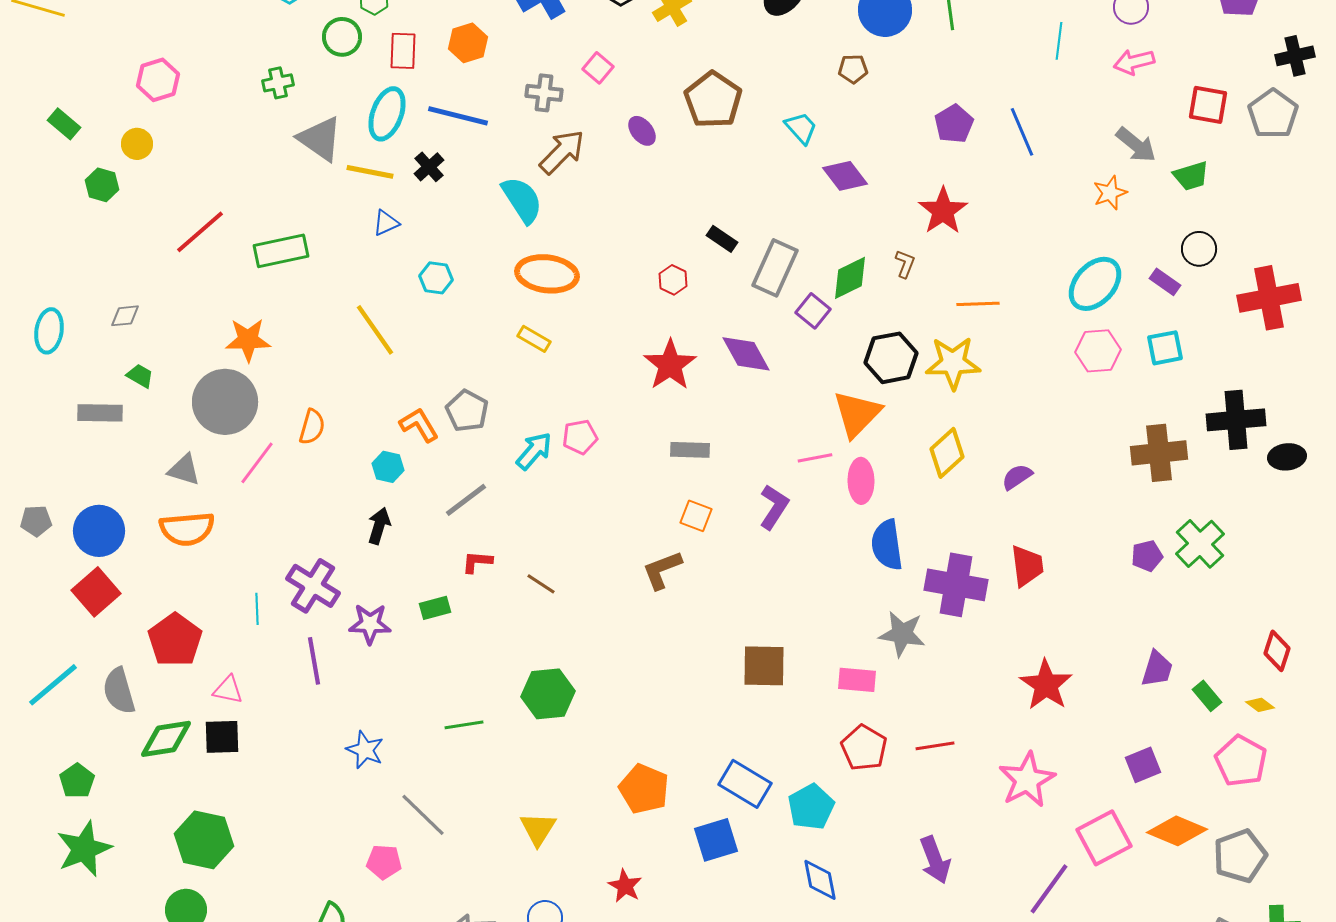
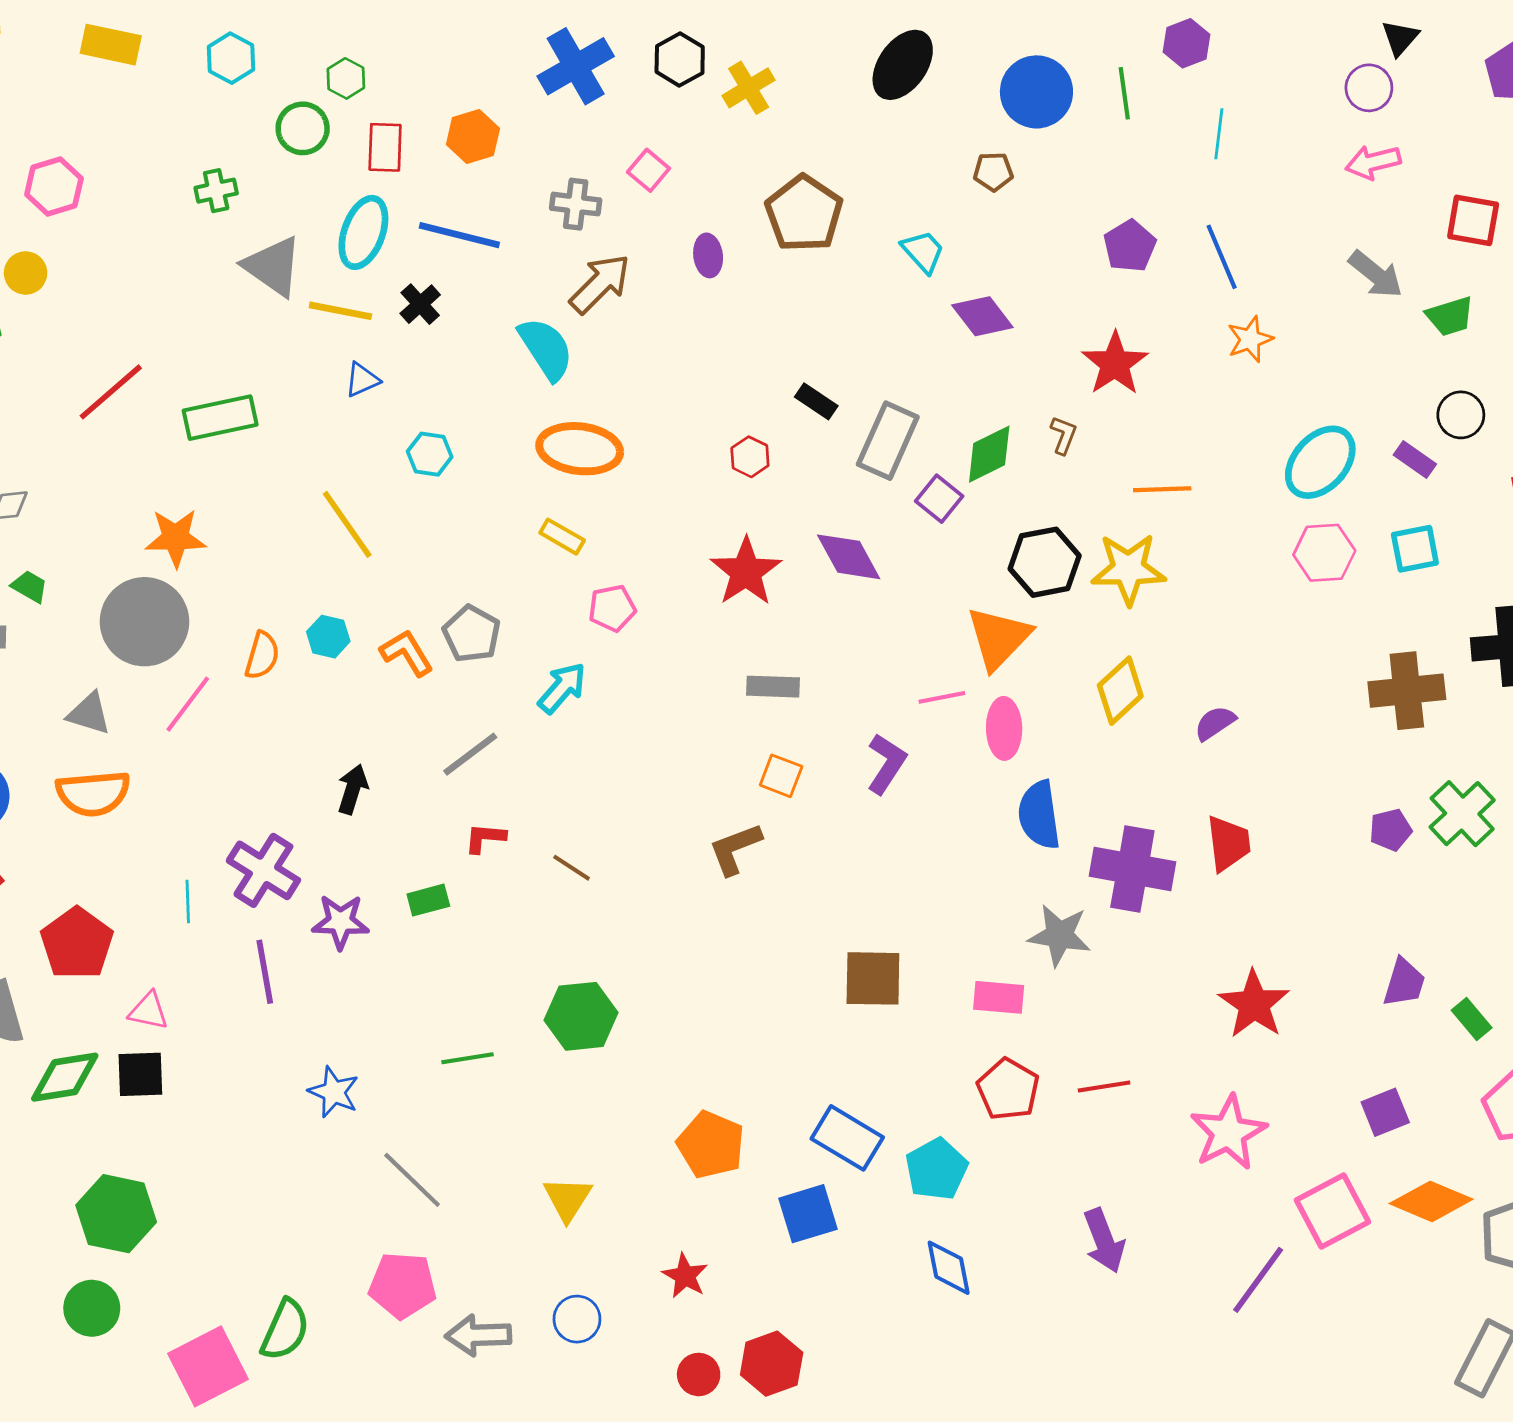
cyan line: (1059, 41) -> (1219, 134), moved
purple ellipse: (642, 131) -> (708, 255), turned 32
orange star: (1110, 193) -> (1250, 339), moved
pink pentagon: (580, 437) -> (612, 608), moved
cyan hexagon: (388, 467) -> (328, 637), moved
pink pentagon: (384, 862) -> (403, 1285), moved, size x1.4

